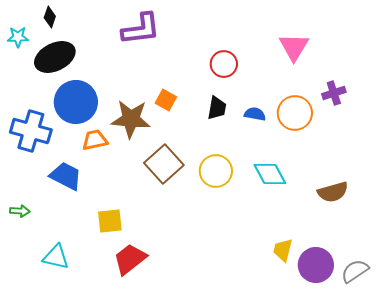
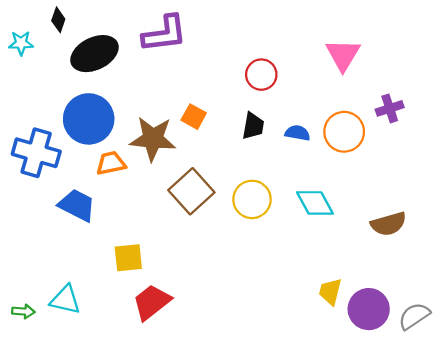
black ellipse: (55, 57) -> (94, 54), moved
green arrow: (20, 211) -> (23, 311), moved

